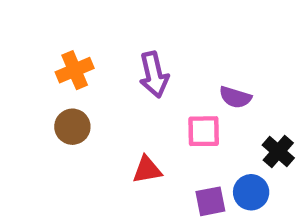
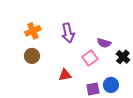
pink square: (204, 131) -> (90, 58), turned -35
black cross: (278, 152) -> (123, 57), moved

